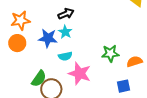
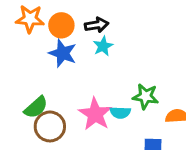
cyan star: (65, 32) -> (103, 46), moved
orange circle: (17, 43) -> (61, 25), moved
cyan semicircle: (65, 56) -> (120, 113), moved

